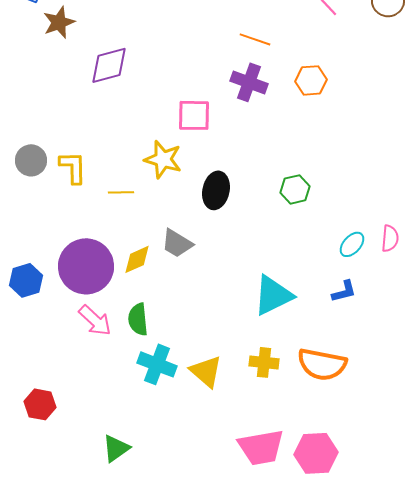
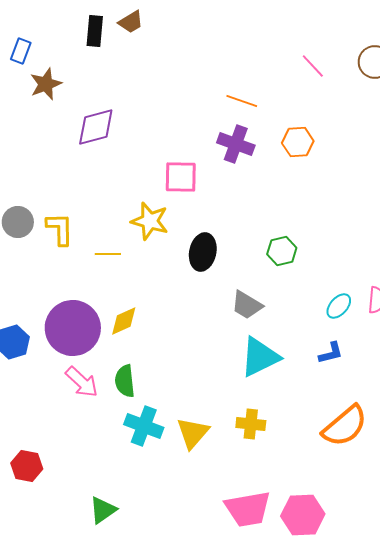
gray trapezoid: (177, 243) -> (247, 305), moved
orange semicircle: (322, 364) -> (345, 426), moved, turned -51
yellow triangle: (206, 371) -> (193, 433), turned 30

